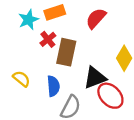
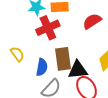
red cross: (48, 39) -> (48, 28), size x1.6
brown rectangle: (66, 52) -> (63, 59), moved, turned -35

